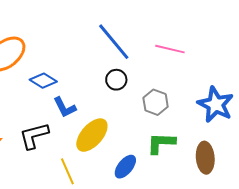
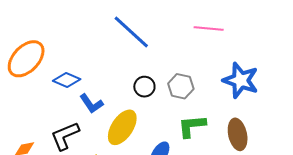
pink line: (170, 49) -> (209, 28), moved
black circle: (116, 80) -> (144, 87), moved

